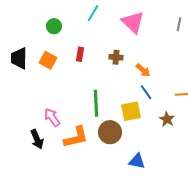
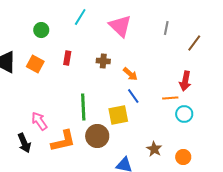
brown star: (167, 119) -> (154, 149), moved

